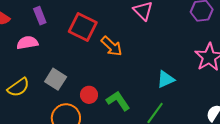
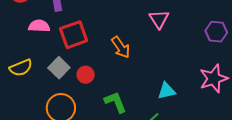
red square: (83, 27) -> (74, 35), moved, turned 32
red circle: (89, 95) -> (86, 75), moved

